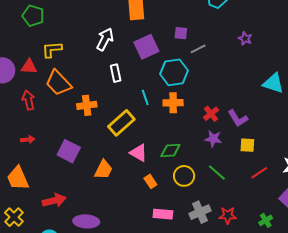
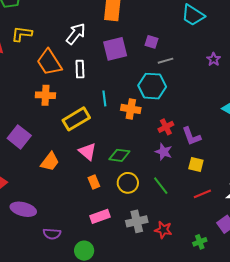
cyan hexagon: (174, 72) -> (152, 86), moved
orange trapezoid: (58, 83) -> (49, 62), moved
pink rectangle: (163, 214) -> (100, 216), turned -36

